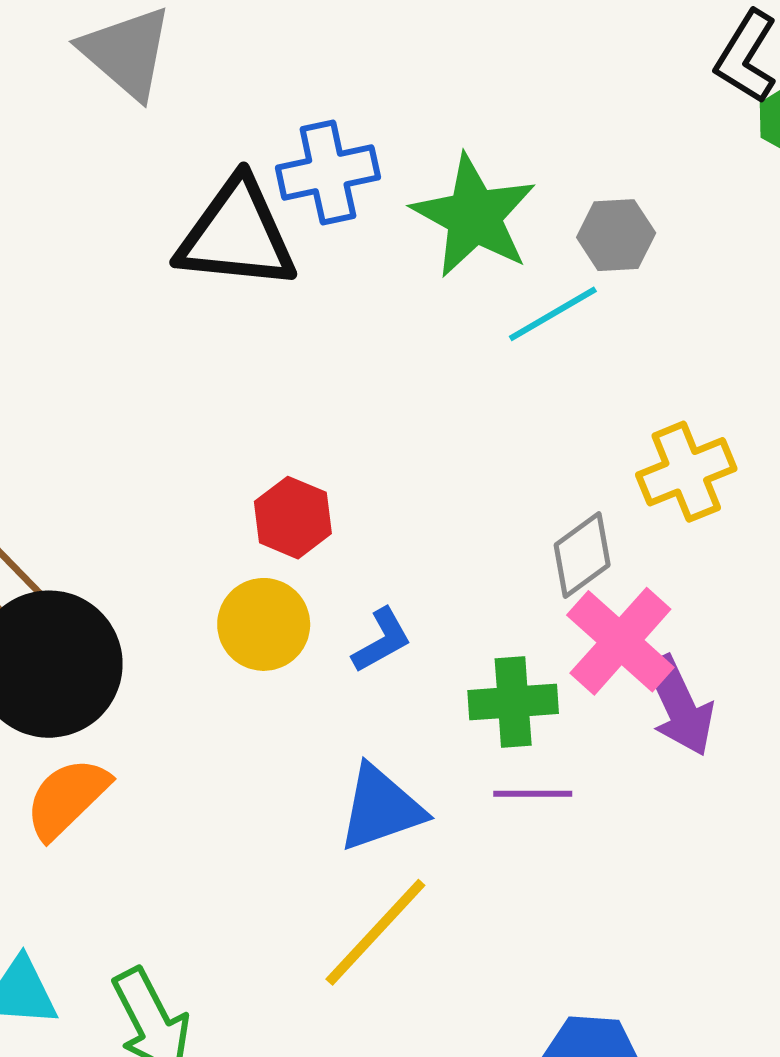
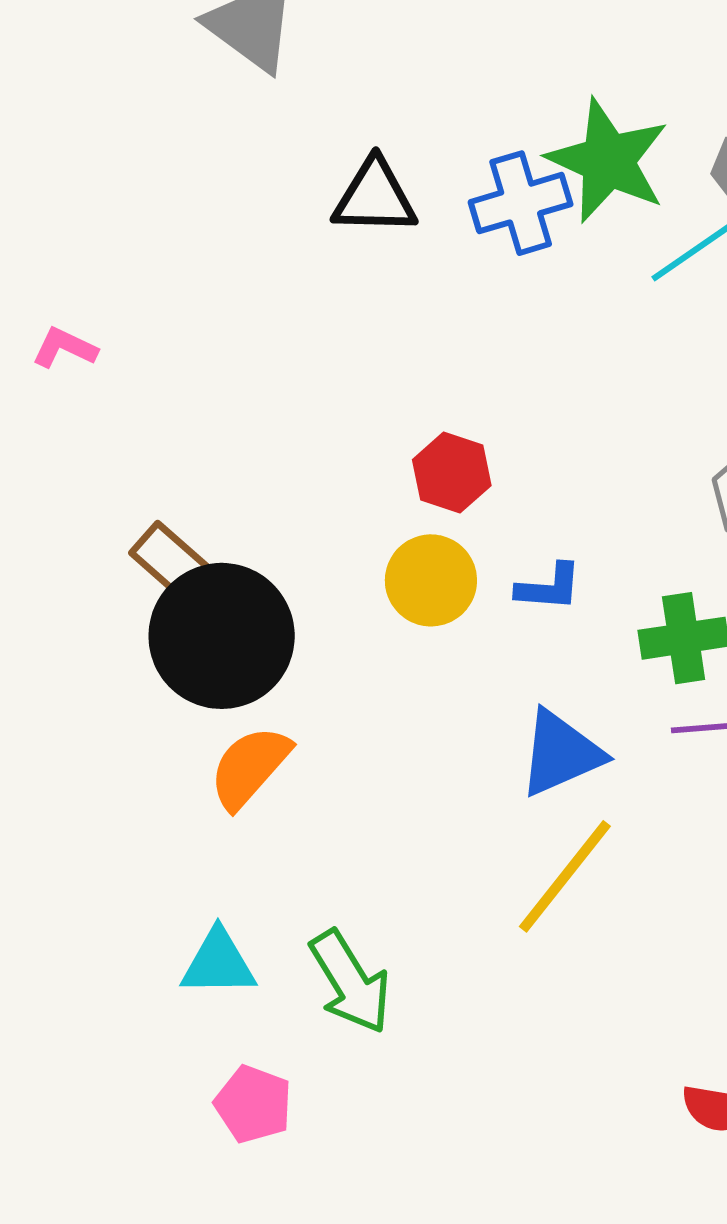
blue cross: (328, 172) -> (521, 203), moved
black triangle: (237, 235) -> (375, 197), size x0.7
blue L-shape: (382, 640) -> (549, 587), turned 38

